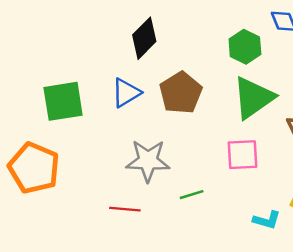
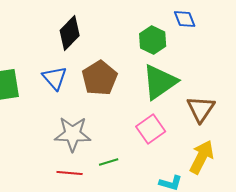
blue triangle: (126, 93) -> (55, 78), turned -40
pink square: (242, 155) -> (151, 129), turned -32
red line: (125, 209) -> (70, 173), moved

